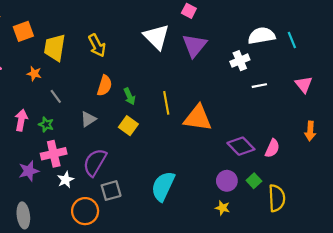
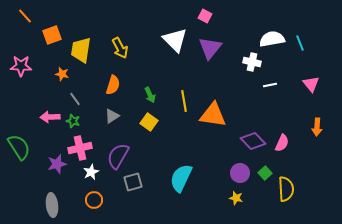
white cross: (240, 61) -> (252, 62), turned 36
orange semicircle: (105, 86) -> (113, 85), moved
gray line: (56, 96) -> (75, 99), moved
pink arrow: (21, 120) -> (50, 117), turned -102
orange circle: (85, 211) -> (94, 200), moved, size x0.7

